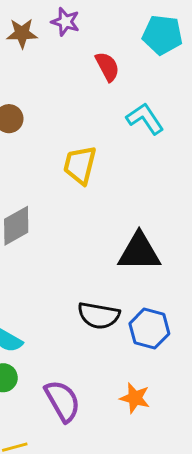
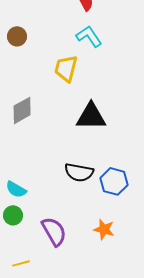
cyan L-shape: (145, 119) -> (89, 36), moved
black triangle: (139, 252) -> (91, 116), moved

